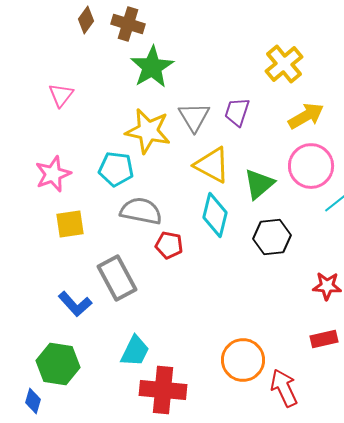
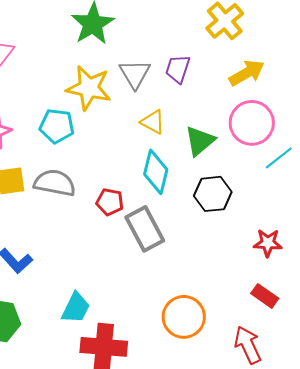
yellow triangle: (212, 165) -> (153, 122), size x0.7
gray semicircle: (141, 211) -> (55, 183), moved
gray rectangle: (117, 278) -> (145, 229), moved
red rectangle: (324, 339) -> (265, 296), turned 48
red arrow: (284, 388) -> (248, 345), moved

